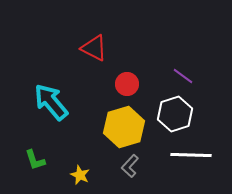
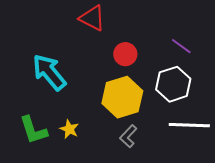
green L-shape: (35, 160) -> (33, 130), size x1.4
yellow star: (80, 175) -> (69, 129), moved

